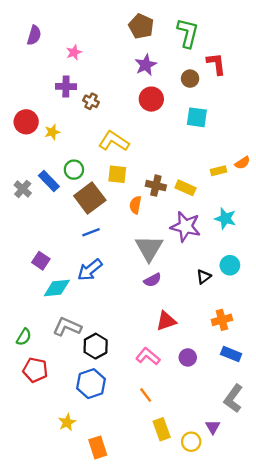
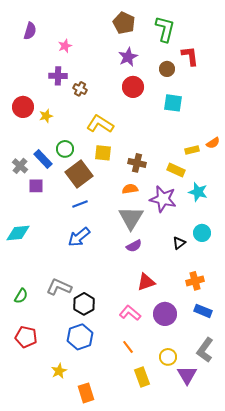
yellow rectangle: (185, 188) -> (176, 170), moved
orange semicircle: (135, 205) -> (130, 189), moved, turned 70
purple square: (41, 261) -> (36, 186), moved, turned -35
cyan diamond: (57, 288) -> (18, 233), moved
purple circle: (188, 357) -> (165, 314), size x1.5
red pentagon: (35, 370) -> (26, 337), moved
purple triangle: (213, 427) -> (187, 375), size x1.5
yellow circle: (191, 442) -> (168, 357), moved

